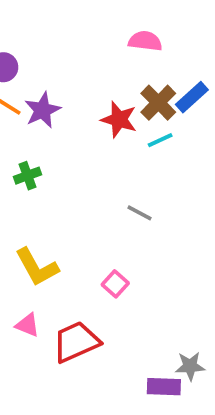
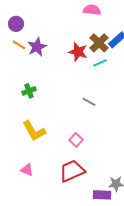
green cross: (27, 176) -> (29, 91), moved
pink triangle: (27, 325) -> (27, 170), moved
red trapezoid: (76, 342) -> (72, 171), moved

